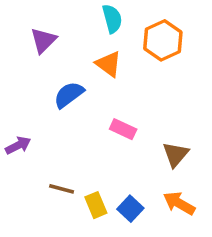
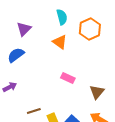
blue semicircle: (69, 95) -> (16, 55), moved
brown line: (62, 189) -> (34, 111), turned -32

